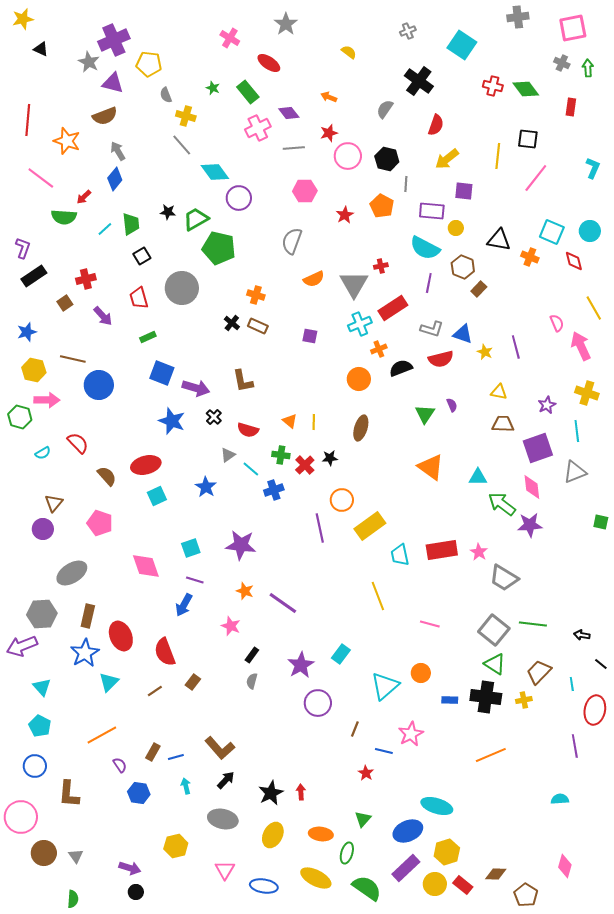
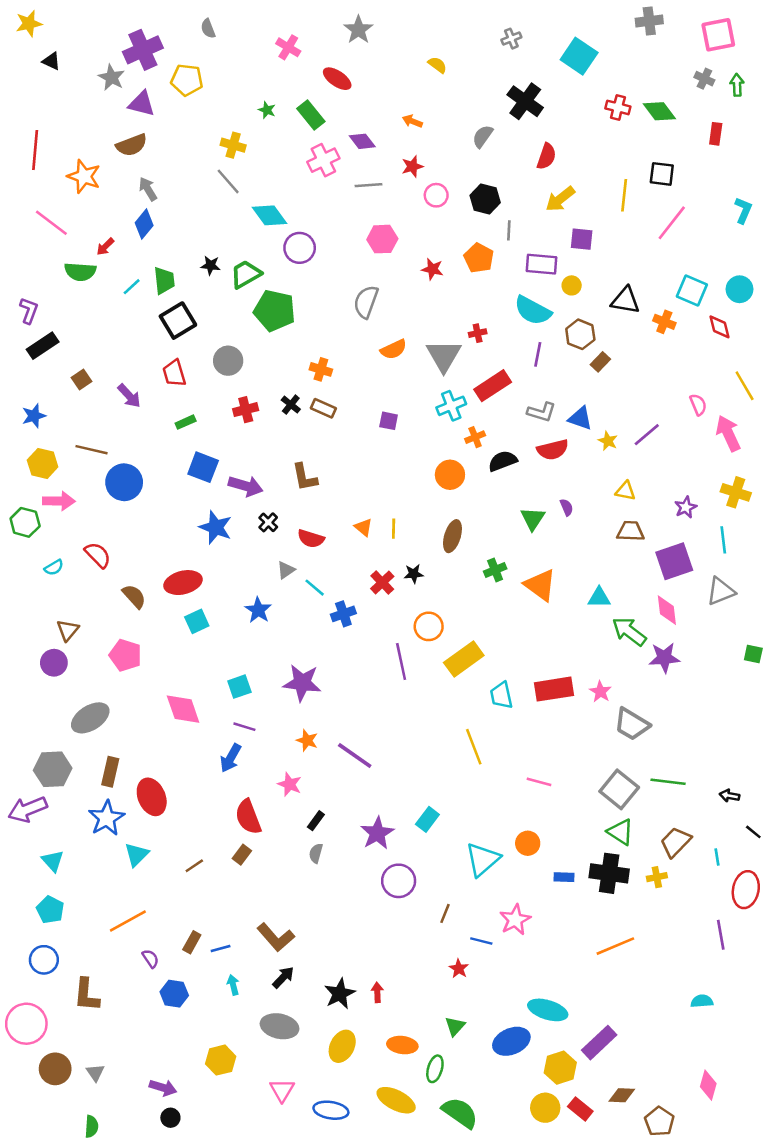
gray semicircle: (166, 95) -> (208, 29), moved
pink circle: (348, 156) -> (436, 195), size x0.7
red star: (345, 215) -> (432, 269), turned -30
black square: (142, 256) -> (178, 321), size x1.6
red cross: (86, 279) -> (246, 410), moved
gray circle: (182, 288) -> (228, 361), size x0.7
purple line: (516, 347) -> (647, 435), turned 65
green cross: (281, 455) -> (495, 570), moved, turned -30
red semicircle: (165, 652) -> (248, 817), moved
purple rectangle: (406, 868) -> (599, 1043), moved

